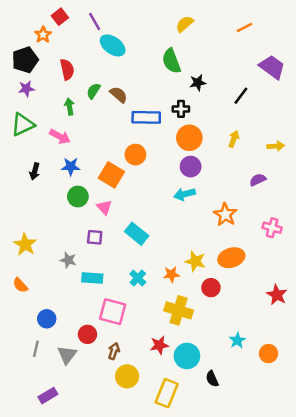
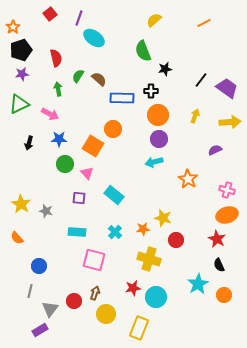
purple line: (95, 21) -> (79, 18), turned 49
orange star: (43, 35) -> (13, 27), moved
purple trapezoid: (272, 67) -> (227, 88), moved
yellow arrow: (276, 146) -> (230, 122), size x1.5
orange ellipse: (231, 258) -> (227, 215), moved
gray star: (68, 260) -> (46, 211), moved
red star: (277, 295) -> (217, 239), moved
red circle: (87, 334) -> (74, 301), moved
cyan star: (237, 340) -> (198, 284), size x1.5
gray triangle: (67, 355) -> (50, 309), moved
black semicircle: (212, 379) -> (219, 265), moved

